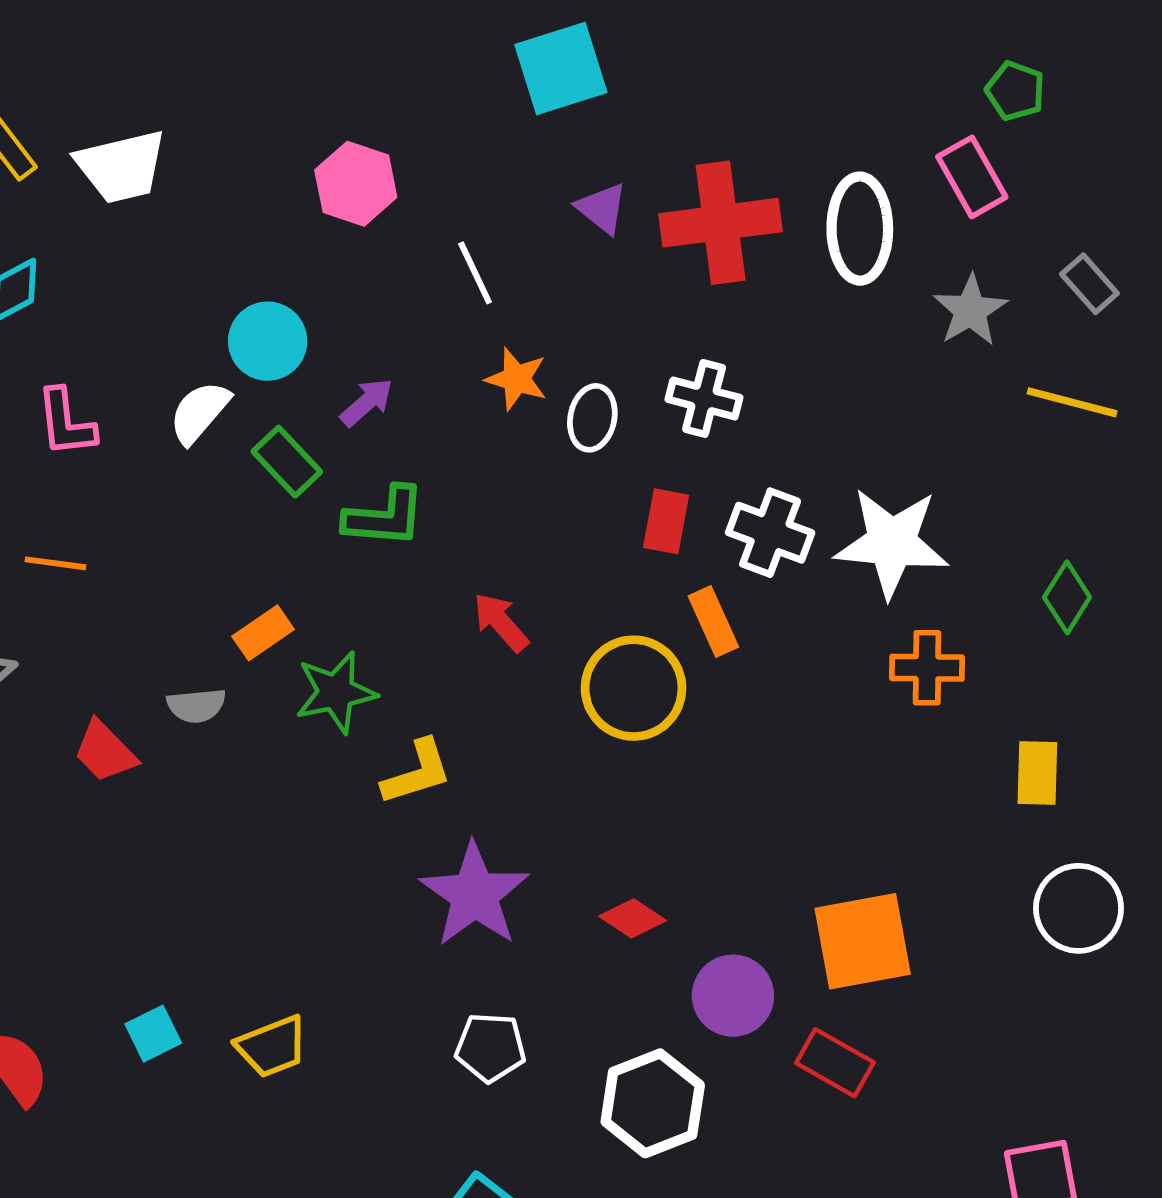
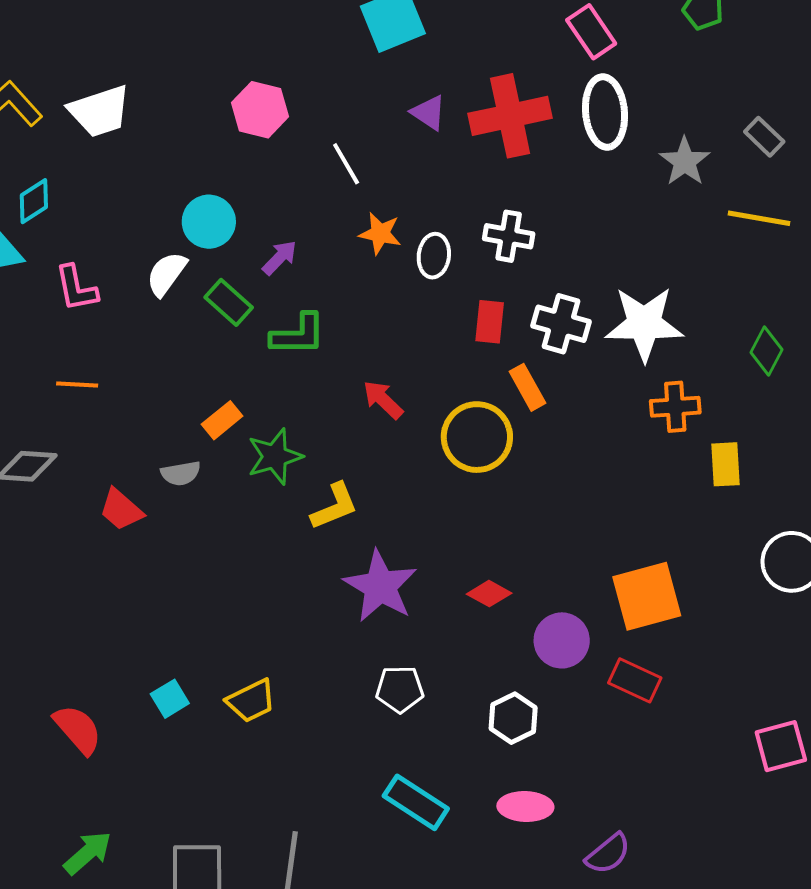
pink rectangle: (972, 177) -> (591, 32), moved
yellow rectangle: (1037, 773) -> (725, 464), moved
white hexagon: (653, 1103) -> (513, 718), size x0.7

